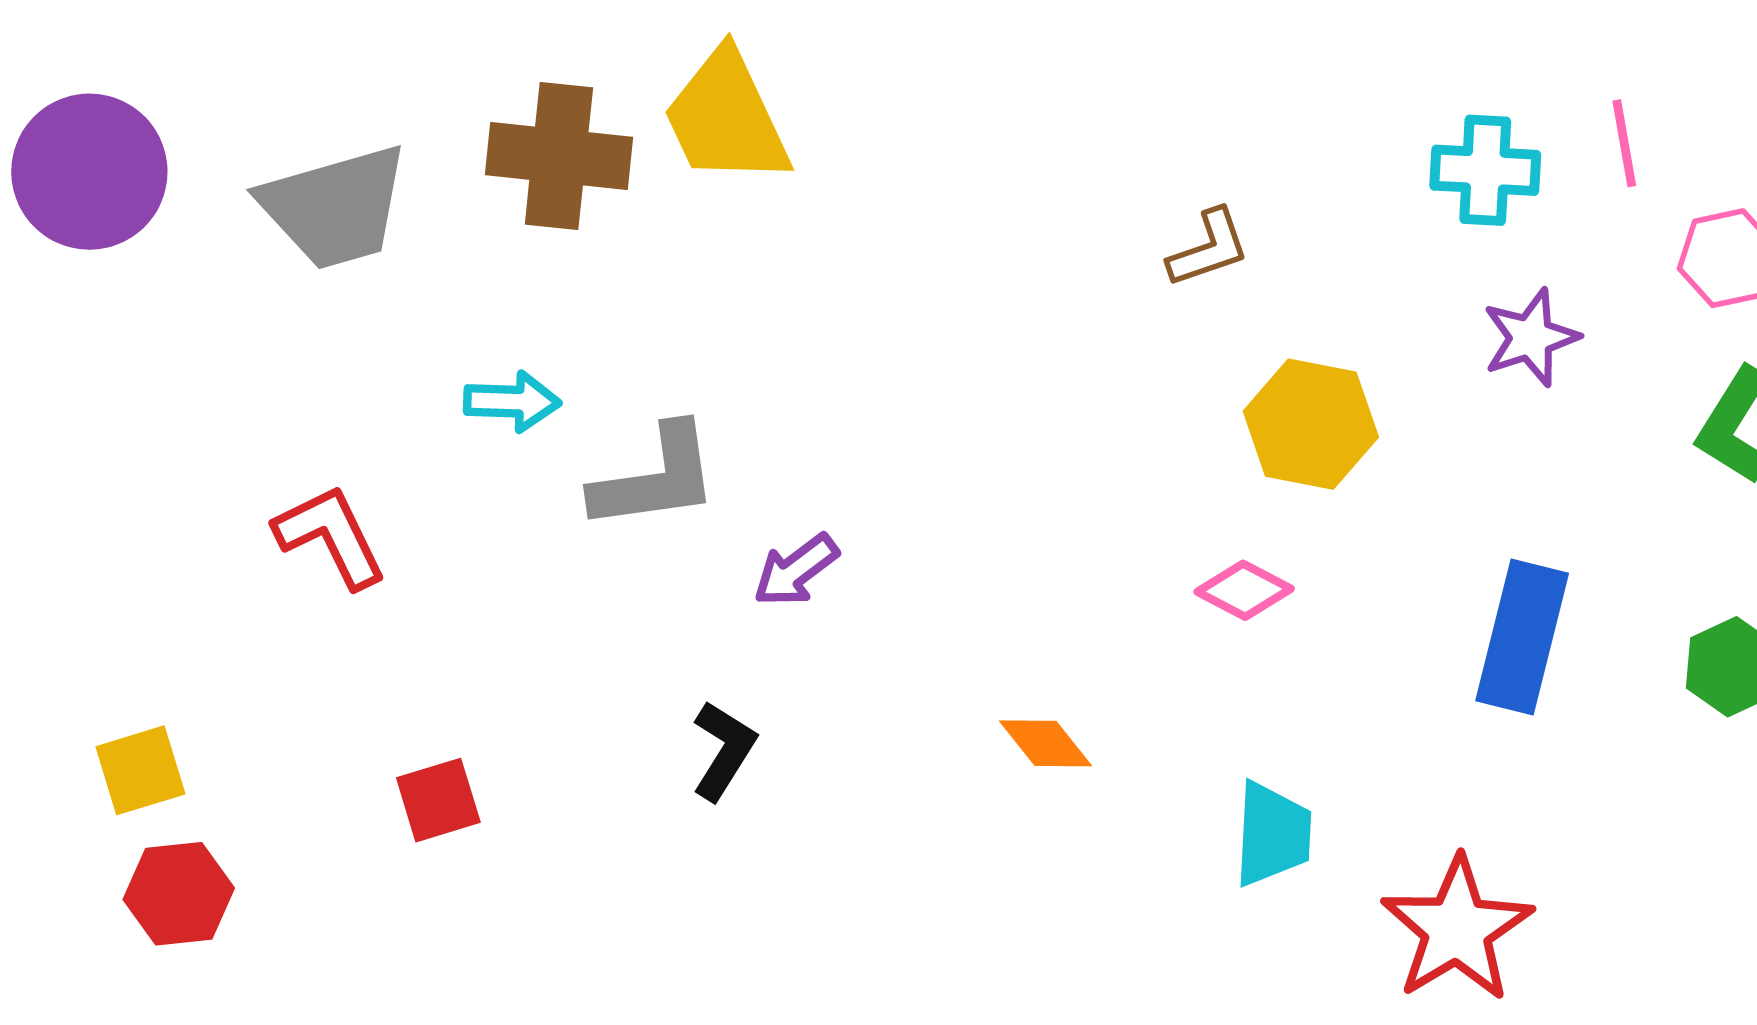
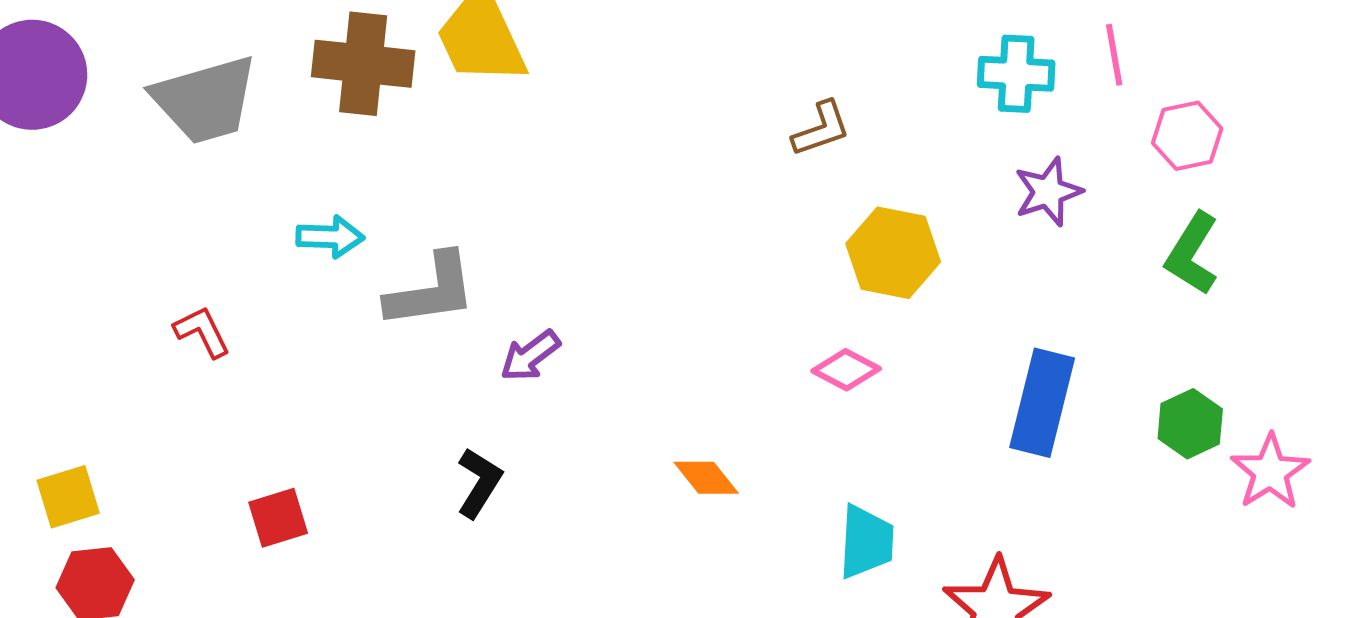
red L-shape: (331, 536) -> (202, 332), size x0.7

